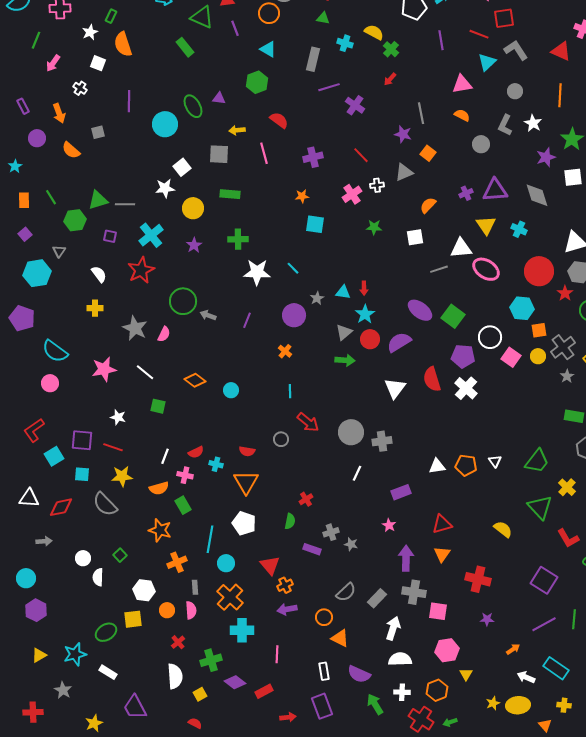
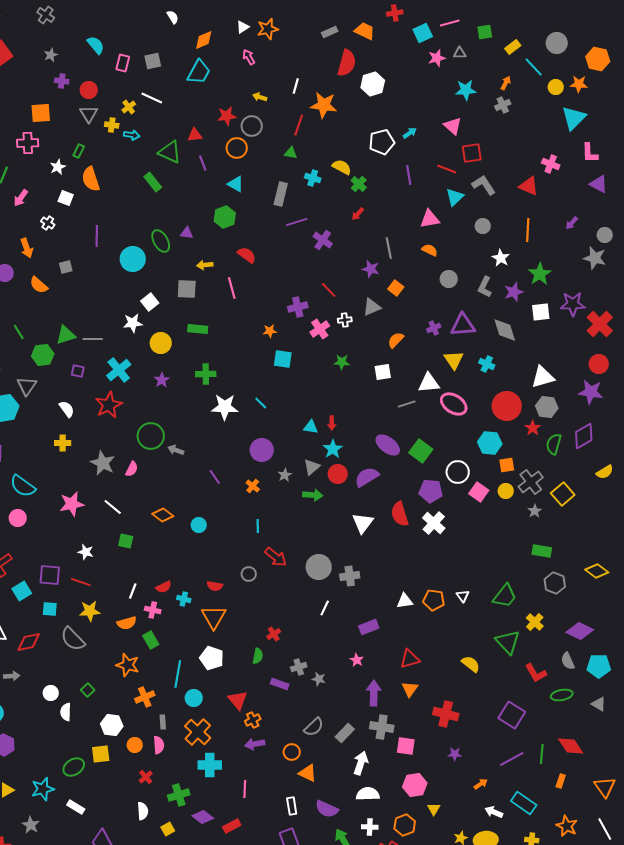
gray L-shape: (505, 125) -> (485, 287), moved
purple cross: (313, 157) -> (298, 307), moved
gray triangle: (59, 251) -> (27, 386), size x1.5
gray star: (317, 298) -> (285, 475), moved
purple line: (247, 320) -> (215, 477), moved, turned -56
white semicircle: (175, 676) -> (143, 811), size x0.7

